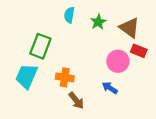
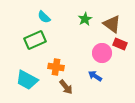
cyan semicircle: (69, 15) -> (44, 17), moved, turned -56
green rectangle: (40, 46) -> (35, 40), turned 45
cyan trapezoid: (27, 76) -> (27, 80), moved, turned -85

